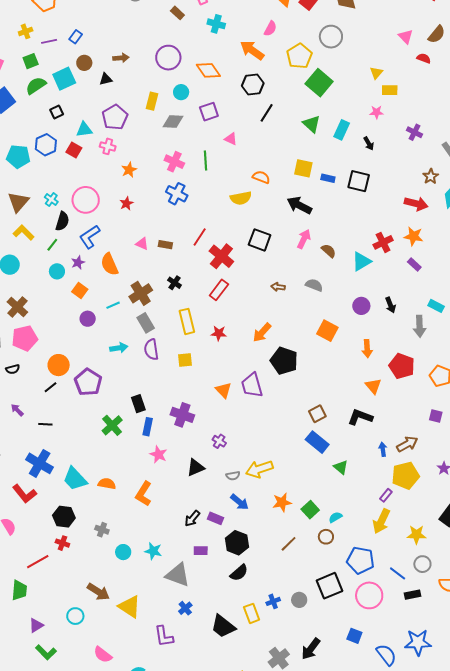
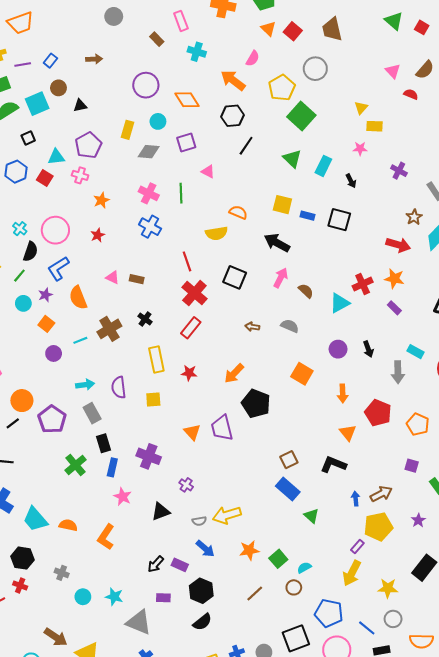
brown arrow: (121, 58) -> (94, 59), moved
red line: (200, 237) -> (187, 261), moved, turned -54
gray rectangle: (146, 323) -> (92, 413), moved

